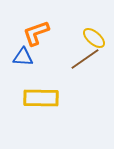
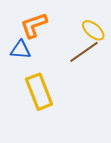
yellow rectangle: (41, 98) -> (39, 92), turned 68

